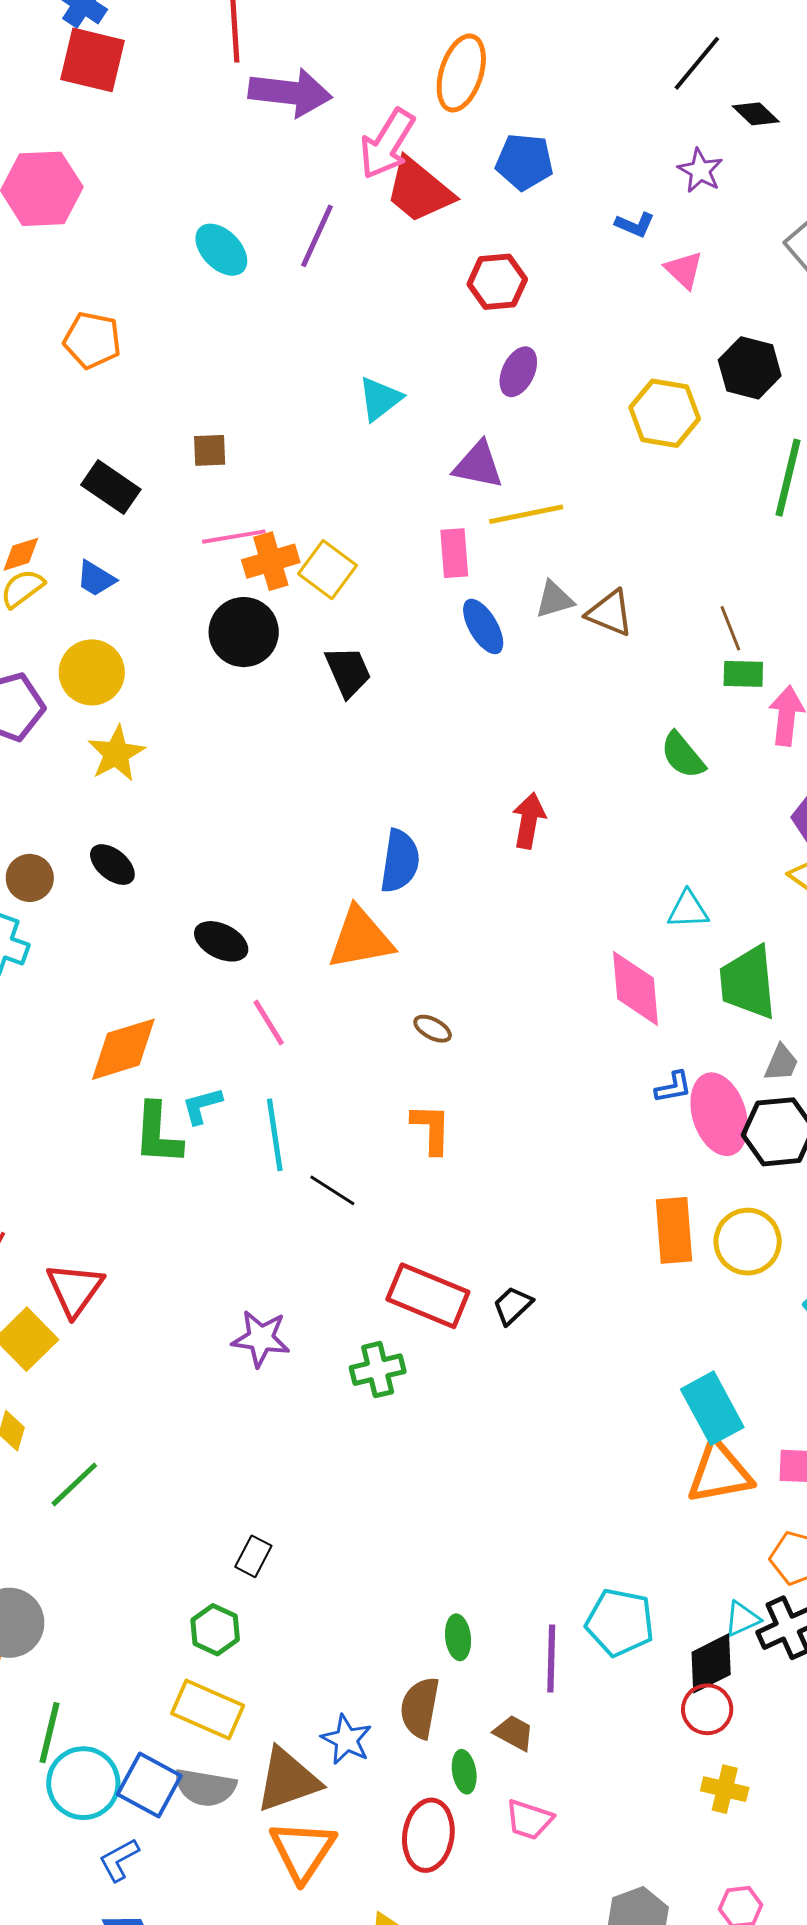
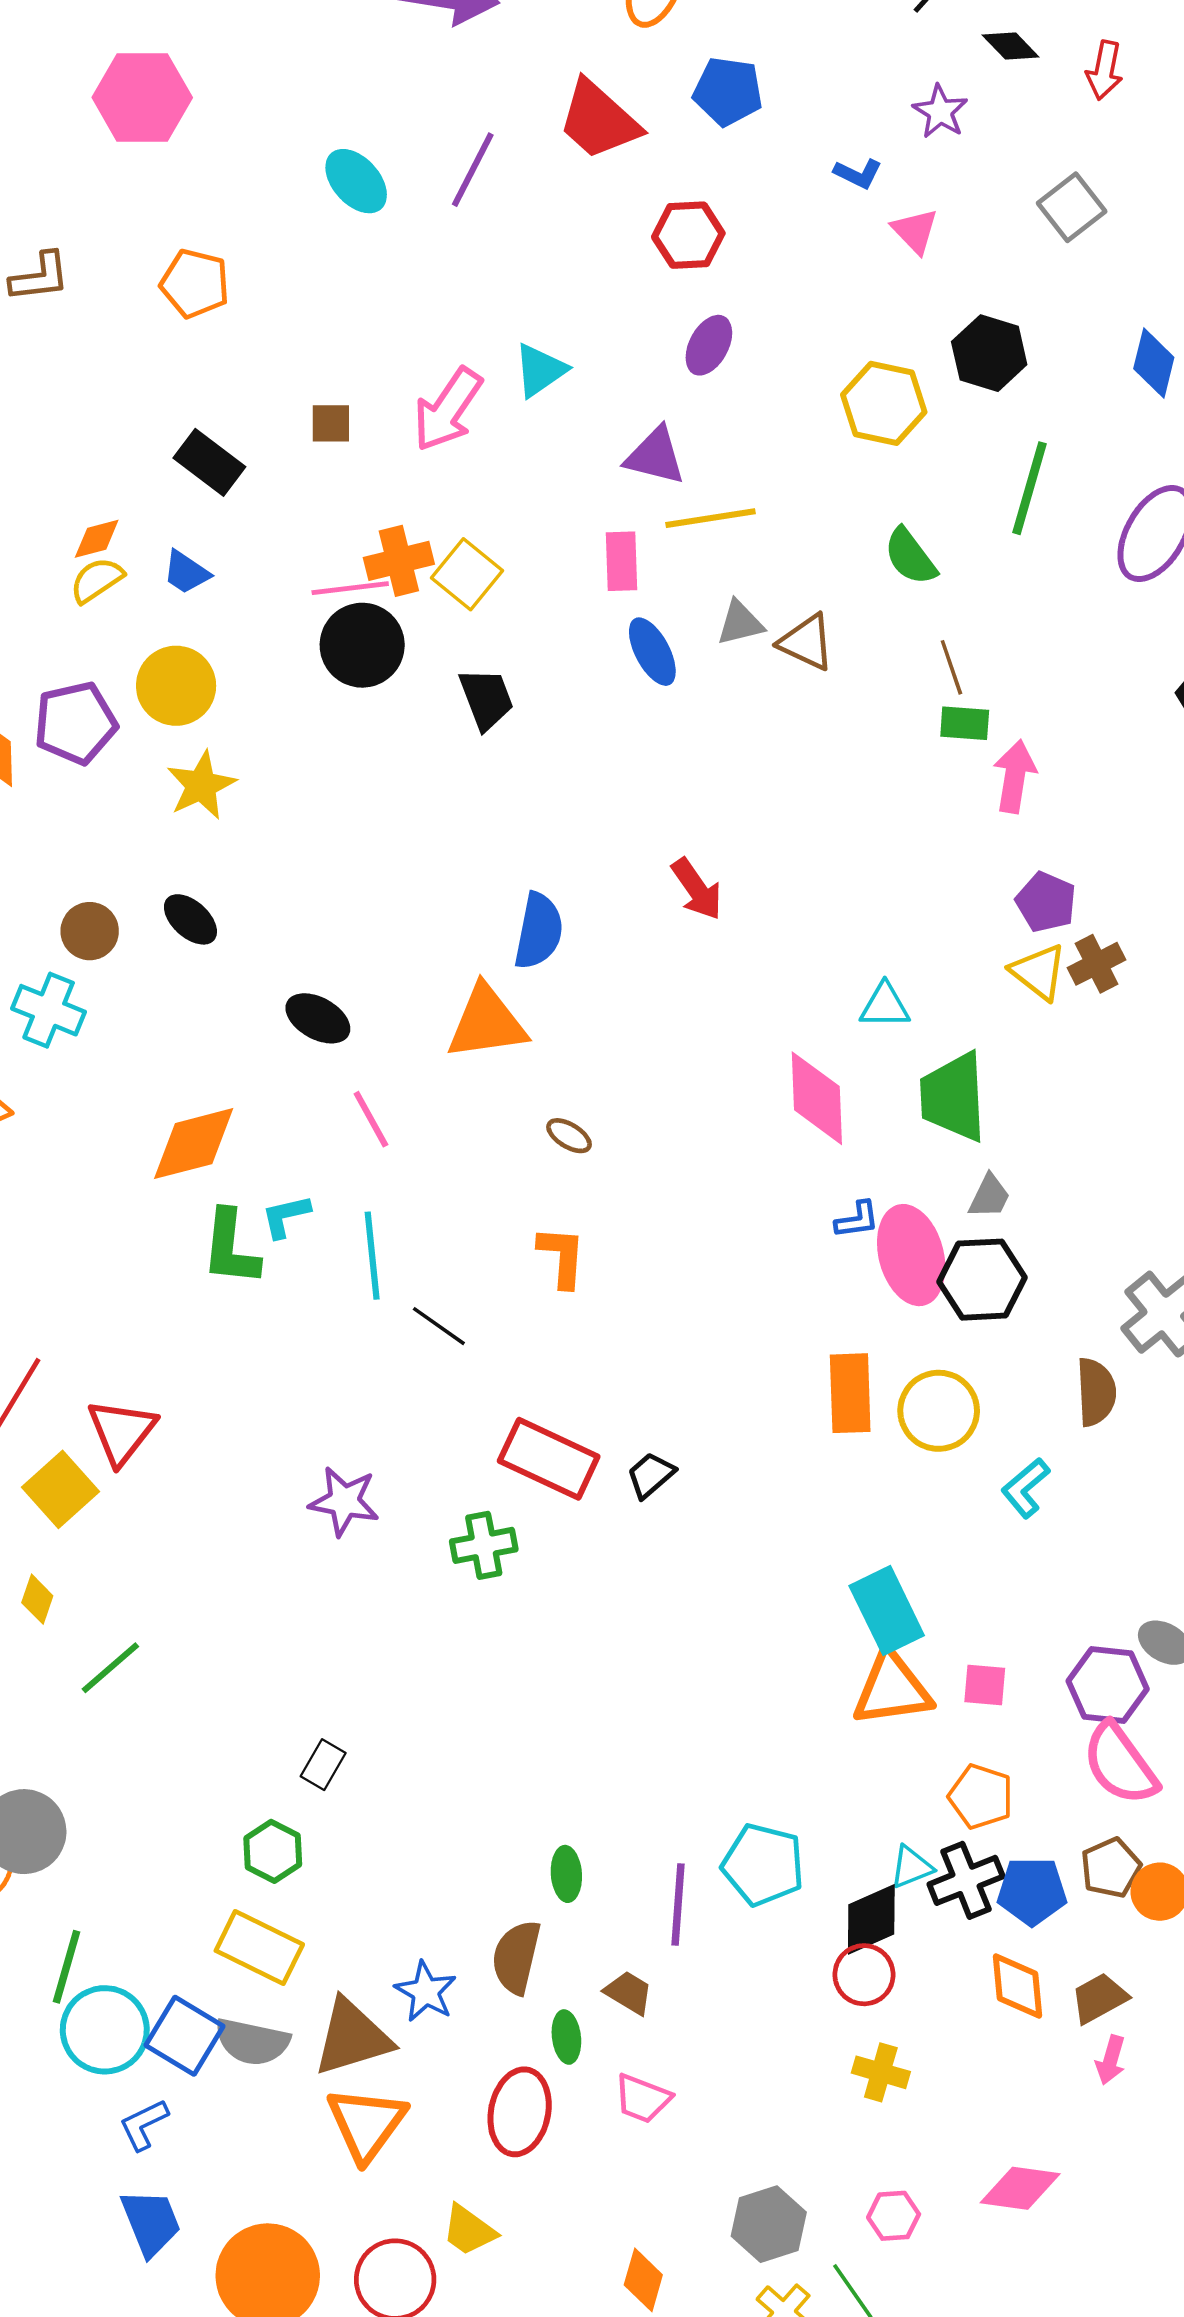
pink arrow: (387, 144) -> (448, 409), moved
pink line: (234, 537) -> (350, 588), moved
green semicircle: (683, 755) -> (910, 557), moved
red arrow: (529, 821) -> (697, 889), turned 132

